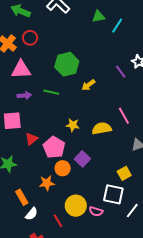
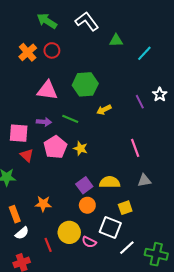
green triangle: (98, 16) -> (116, 40), moved
pink triangle: (21, 70) -> (47, 90), moved
green line: (51, 92) -> (70, 119), moved
purple arrow: (24, 95) -> (44, 122), moved
yellow semicircle: (102, 128) -> (110, 182), moved
red triangle: (31, 139) -> (27, 155), moved, turned -48
pink pentagon: (54, 147) -> (55, 147), moved
orange circle: (63, 168) -> (87, 205), moved

